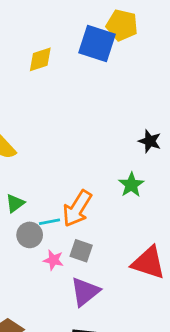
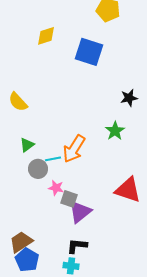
blue square: (97, 44) -> (89, 52), moved
black star: (150, 141) -> (129, 98), turned -30
gray square: (81, 251) -> (69, 199), moved

